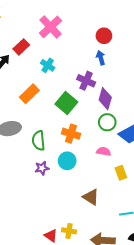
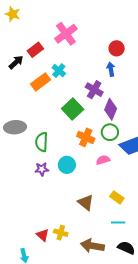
orange rectangle: (29, 94) -> (40, 82), moved
orange cross: (71, 134) -> (86, 137), moved
pink semicircle: (104, 151) -> (103, 160), turned -32
yellow rectangle: (121, 173) -> (117, 197), moved, turned -40

